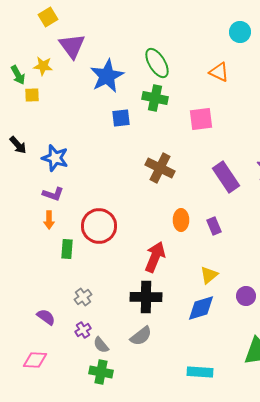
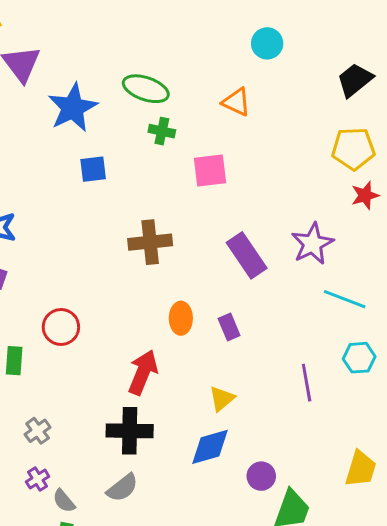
green ellipse: (157, 63) -> (146, 89), turned -40
green cross: (155, 98) -> (162, 131), moved, size x0.7
brown cross: (160, 168) -> (150, 242), turned -32
red circle: (99, 226) -> (61, 327), size x0.7
purple circle: (246, 296) -> (261, 476), moved

